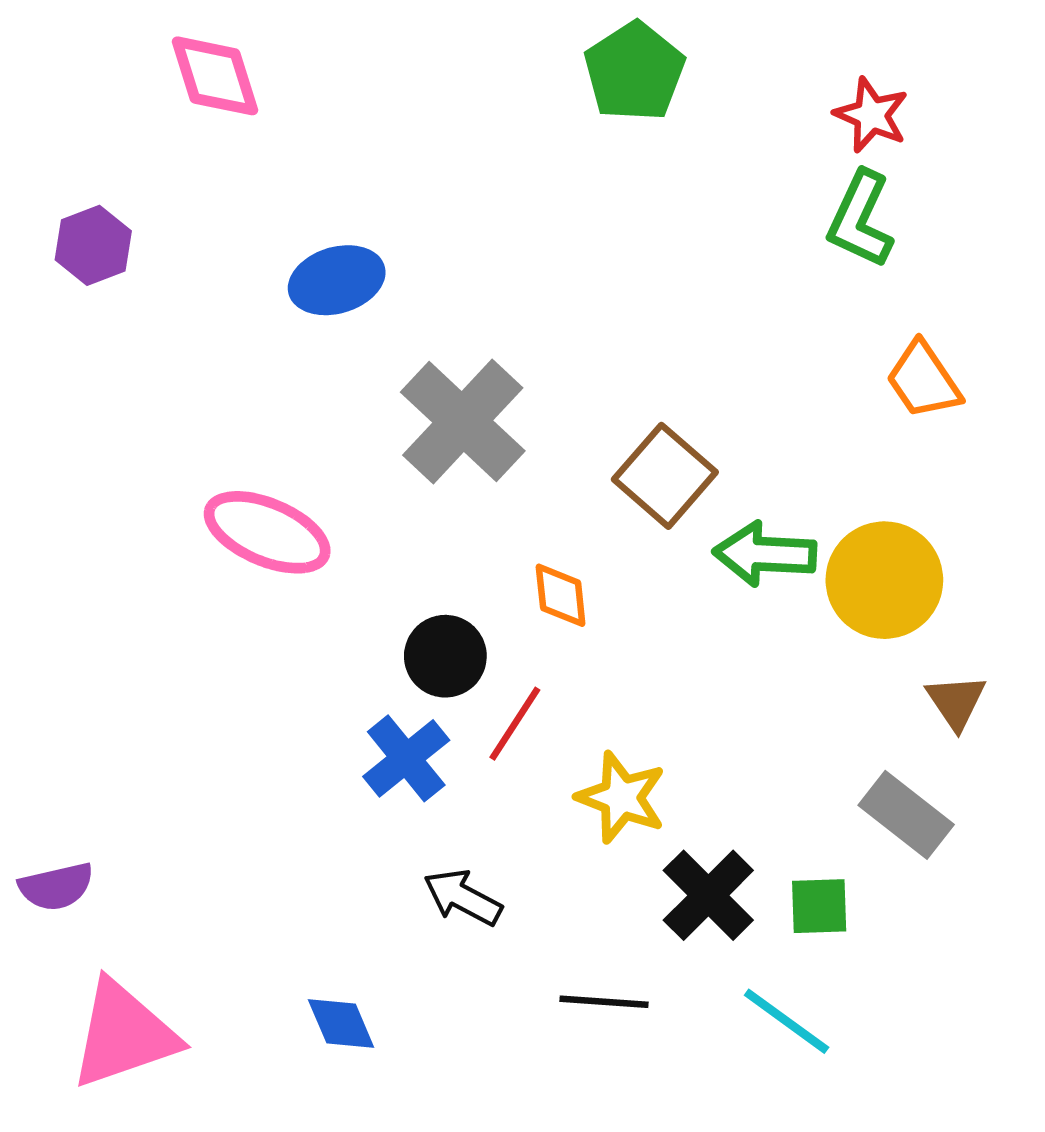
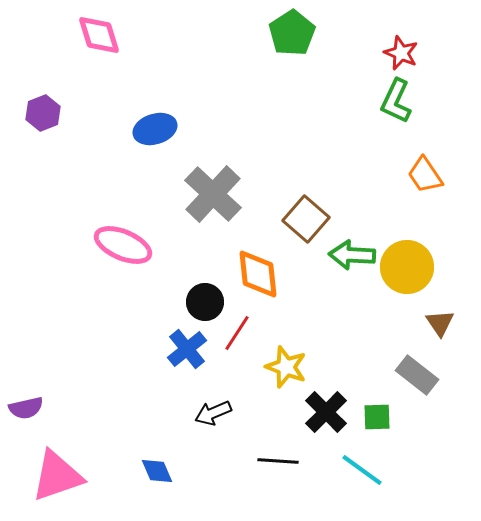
orange diamond: (561, 595) -> (258, 274), size x1.6
black arrow: (463, 897) -> (213, 413), turned -51

